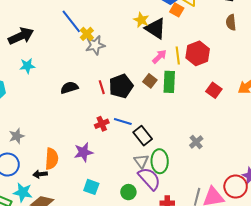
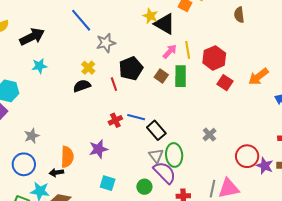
yellow cross: (87, 34) -> (88, 68), moved
red hexagon: (198, 53) -> (214, 58), moved
black pentagon: (121, 86) -> (131, 68), moved
red circle: (236, 187) -> (247, 156), moved

